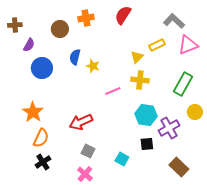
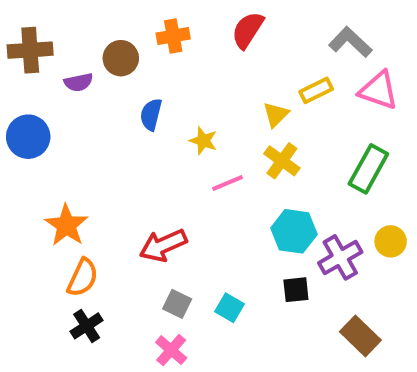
brown cross: (15, 25) -> (30, 50), size x1.5
purple semicircle: (29, 45) -> (79, 82), moved, turned 48
pink triangle: (188, 45) -> (379, 90), turned 40
yellow star: (93, 66) -> (203, 141), moved
blue circle: (42, 68) -> (28, 137), moved
yellow cross: (140, 80) -> (282, 161), turned 30
yellow circle: (195, 112) -> (391, 241), moved
cyan square: (122, 159) -> (230, 308), moved

